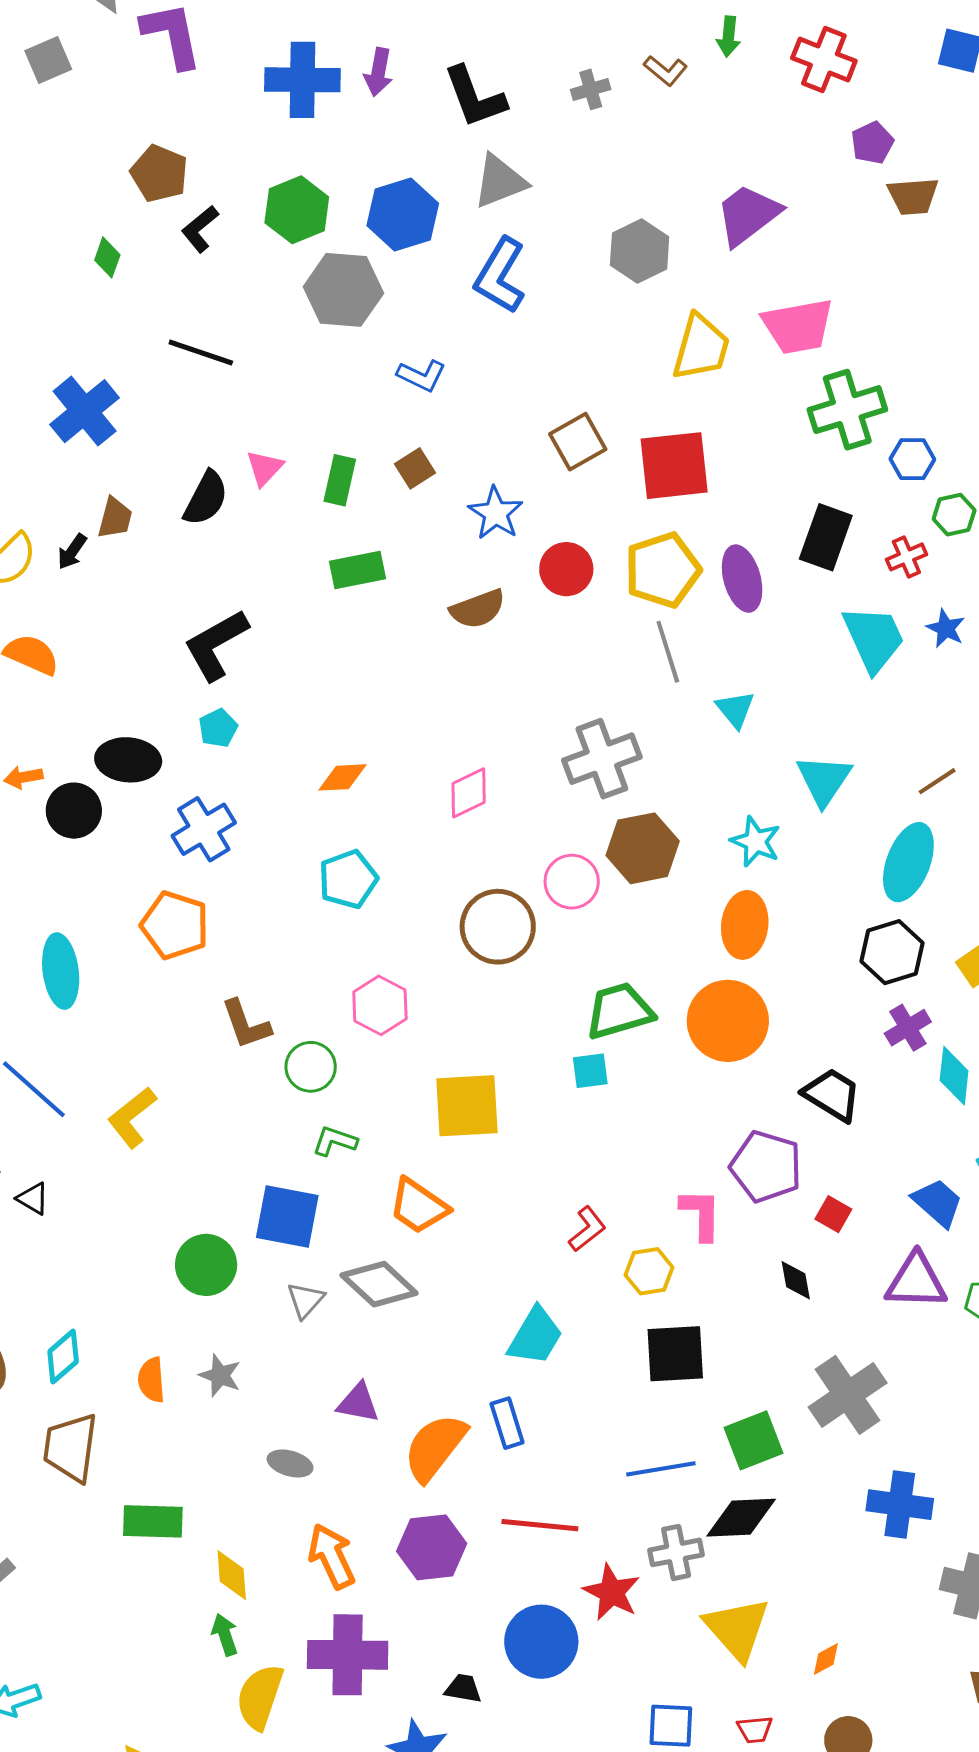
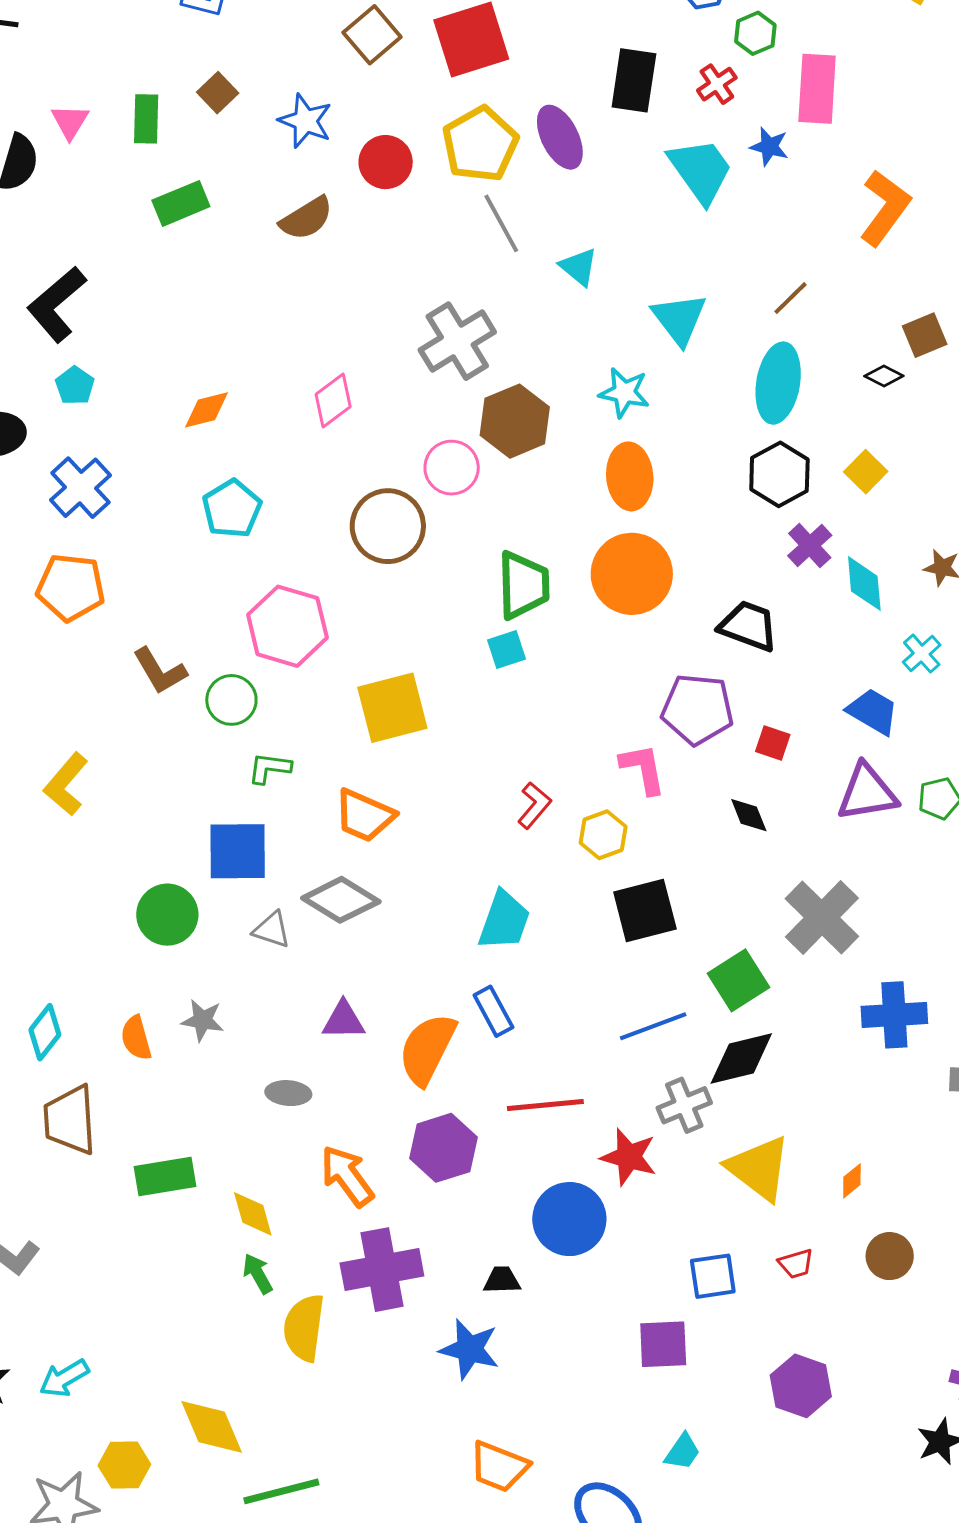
pink hexagon: (380, 1005) -> (287, 626), size x1.4
green trapezoid: (619, 1011) -> (523, 585), turned 116
gray triangle: (305, 1300) -> (272, 930), turned -42

